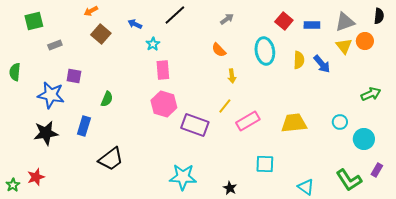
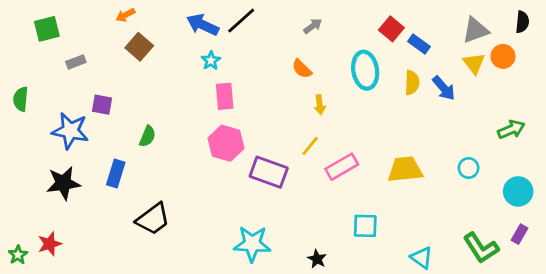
blue arrow: (135, 24) -> (203, 25), moved, size x1.6
blue rectangle: (312, 25) -> (419, 44), moved, turned 35
cyan circle: (364, 139) -> (518, 191), moved

